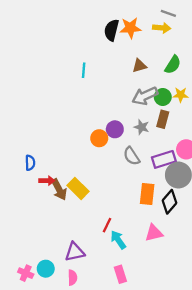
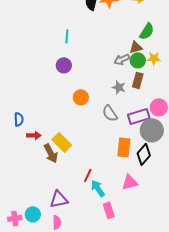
brown triangle: (139, 66) -> (136, 47), moved
gray arrow: (145, 96) -> (122, 59), size x0.7
purple circle: (115, 129) -> (64, 65), moved
brown arrow: (59, 190) -> (51, 153), moved
pink cross: (26, 273) -> (15, 218), turned -32
pink rectangle: (120, 274) -> (109, 210), moved

